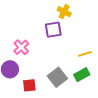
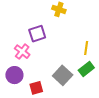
purple square: (53, 30) -> (37, 34), moved
yellow line: (85, 54) -> (86, 48), turned -56

